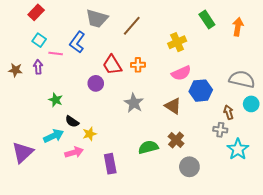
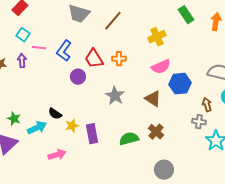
blue L-shape: (77, 42) -> (64, 51), moved
green star: (56, 100) -> (14, 119), moved
pink arrow: (74, 152) -> (57, 155), moved
purple rectangle: (110, 164) -> (92, 134), moved
gray circle: (189, 167) -> (164, 170), moved

